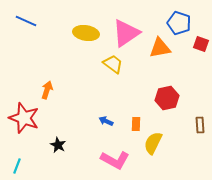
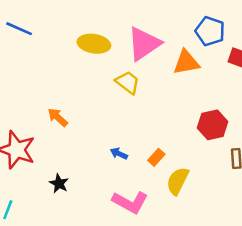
orange arrow: (47, 90) -> (58, 117), moved, turned -66
red hexagon: (167, 98) -> (213, 125), moved
orange rectangle: (136, 124) -> (156, 157), turned 40

